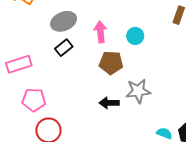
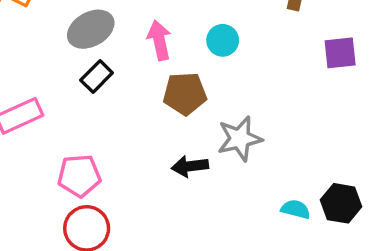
pink pentagon: (34, 100) -> (79, 176), moved

